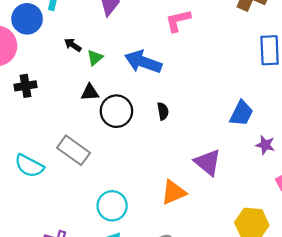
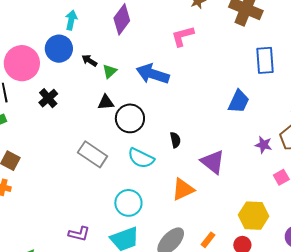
blue circle: (27, 19) -> (59, 49), moved
black cross: (26, 86) -> (48, 98), turned -30
black semicircle: (163, 111) -> (175, 140), moved
blue trapezoid: (241, 113) -> (239, 101), moved
cyan semicircle: (29, 166) -> (141, 158), moved

